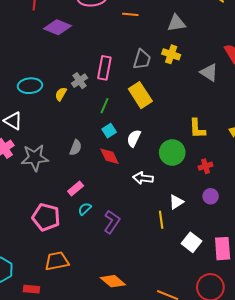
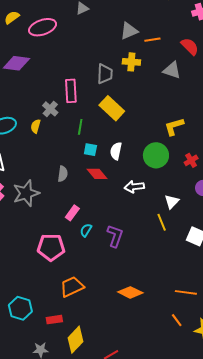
orange line: (130, 14) -> (152, 40), moved
yellow L-shape: (197, 129) -> (174, 126), turned 90
cyan square: (109, 131) -> (90, 150), turned -32

